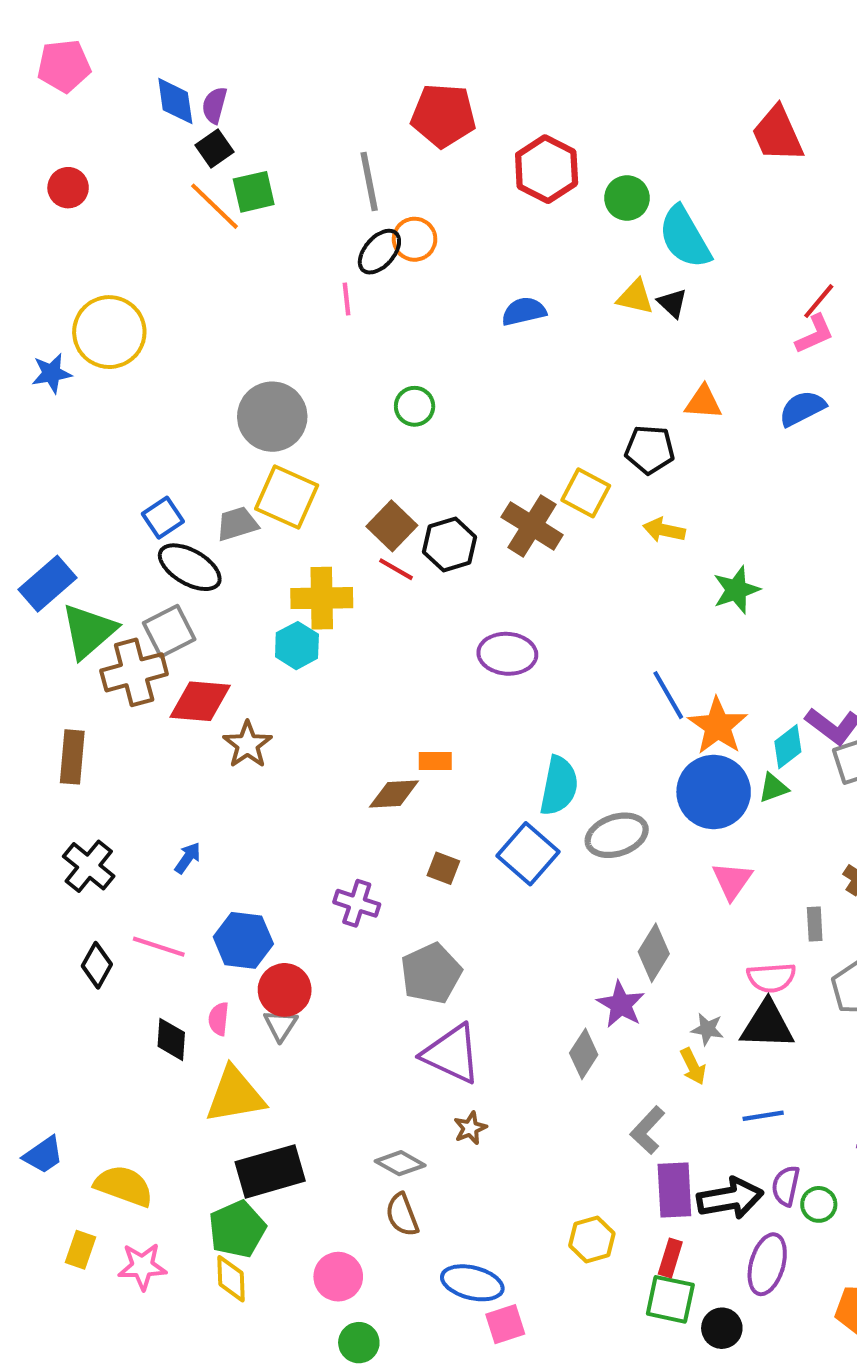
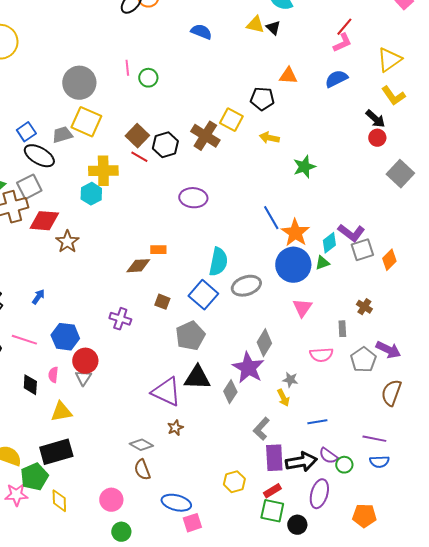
pink line: (346, 299) -> (127, 68), moved
blue semicircle: (524, 311) -> (201, 32), turned 35
gray pentagon: (431, 973) -> (190, 336), moved
purple star: (621, 1004) -> (248, 368), size x1.4
black triangle: (767, 1025) -> (197, 378), moved
yellow triangle: (235, 1095) -> (61, 412), size x0.7
black rectangle: (270, 1171) -> (56, 452), moved
purple semicircle: (786, 1186) -> (328, 456), turned -66
green pentagon: (237, 1229) -> (34, 477), moved
red rectangle: (670, 1258) -> (272, 491), turned 42

